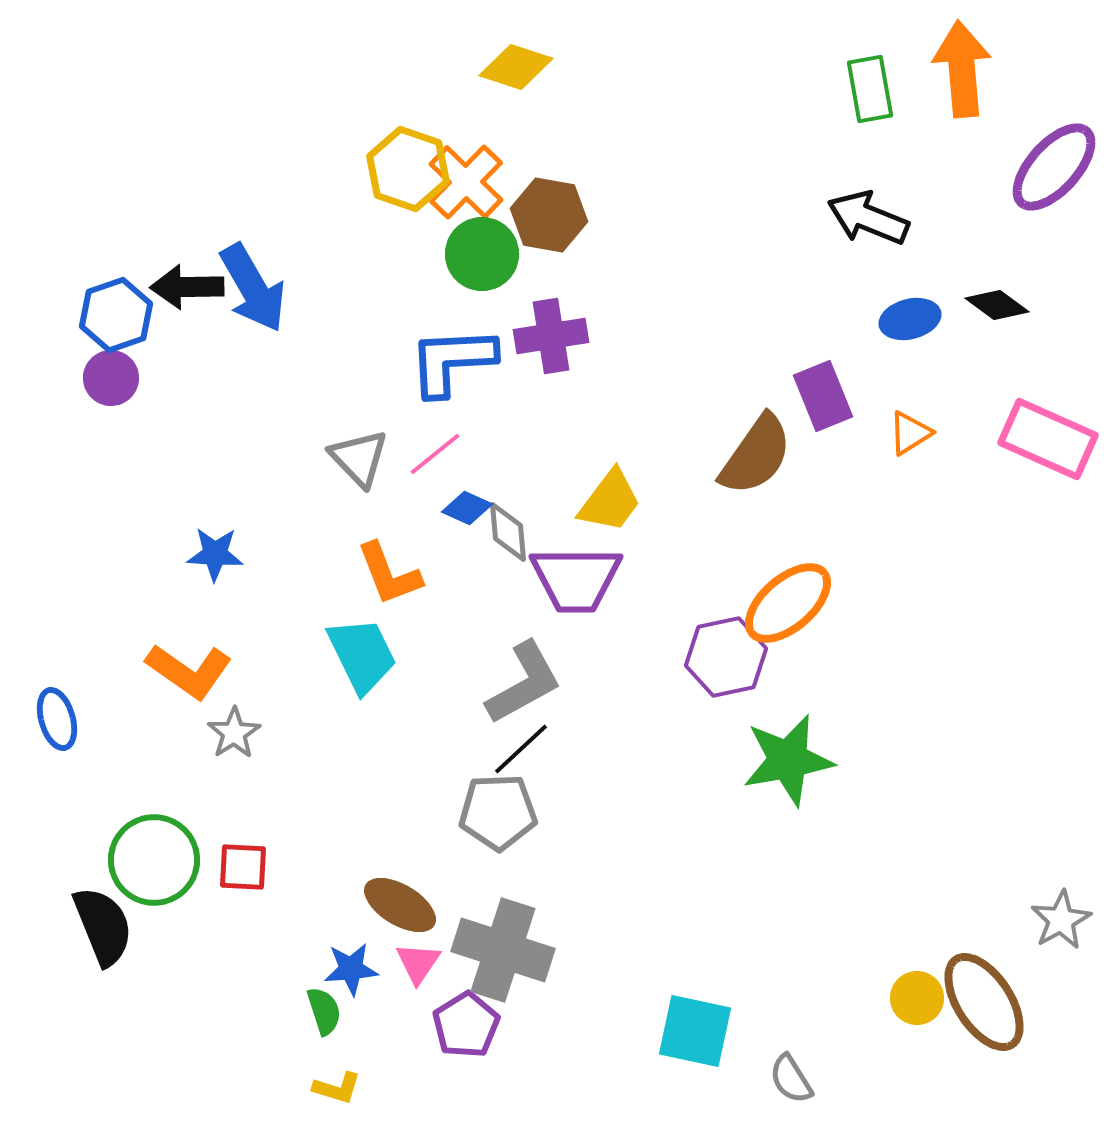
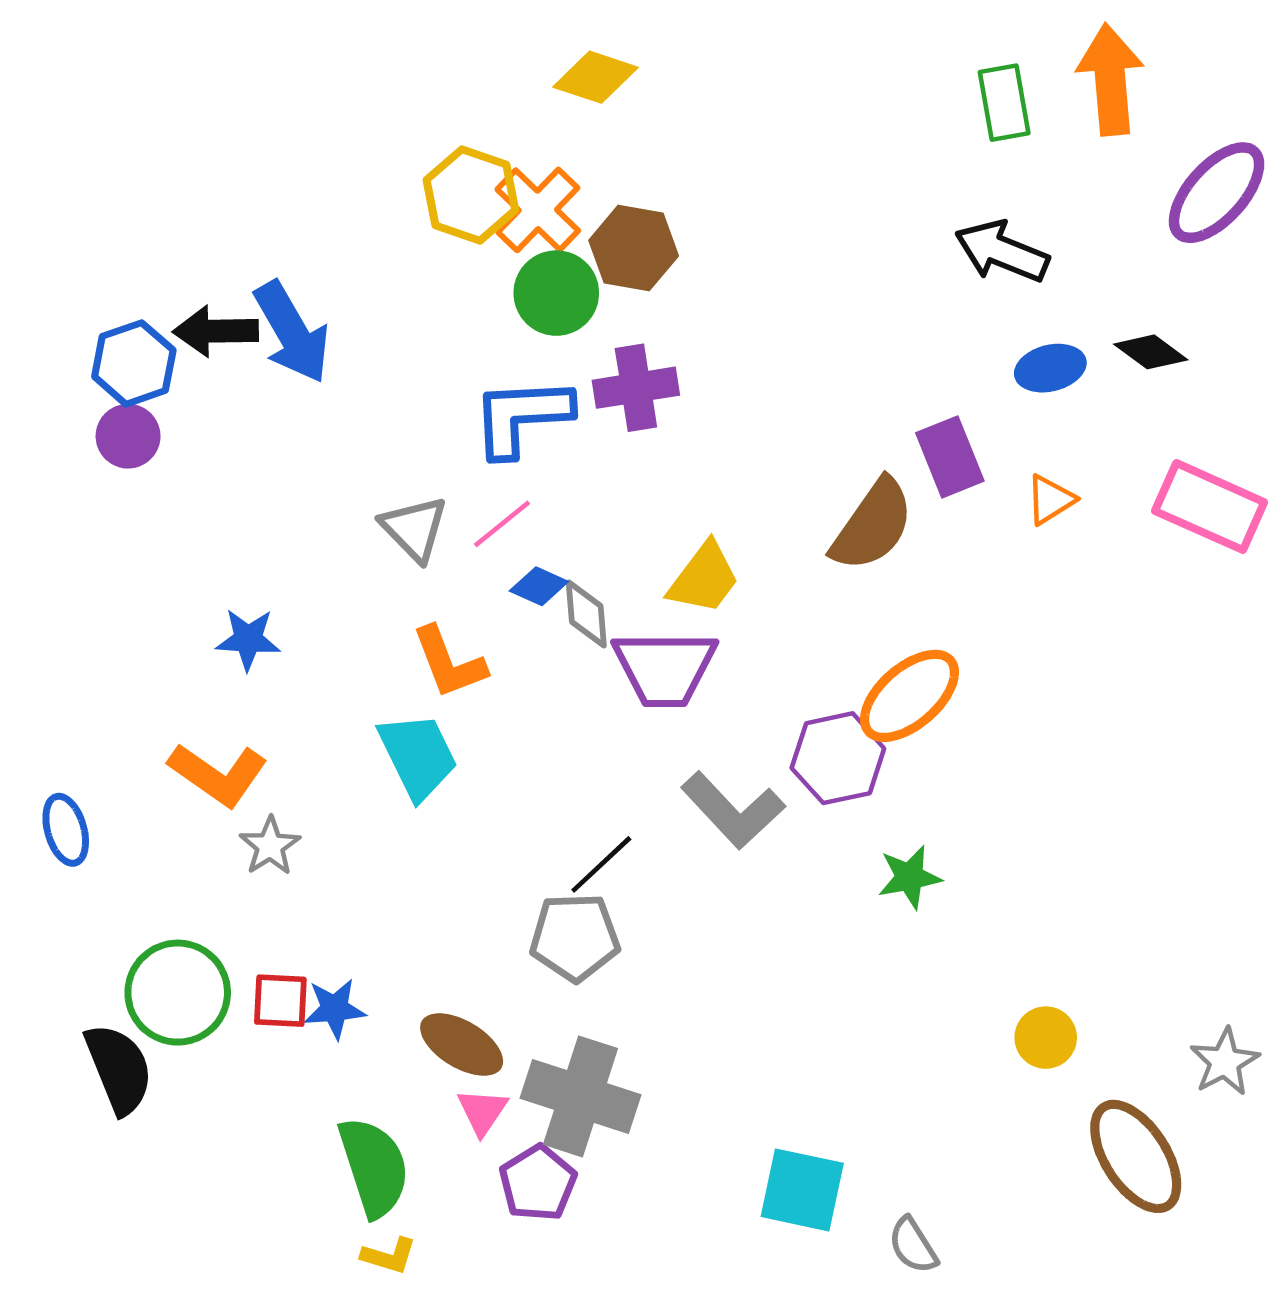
gray L-shape: (524, 683) -> (733, 810), moved, turned 76
green star: (788, 760) -> (909, 877), size x0.6
blue star: (351, 969) -> (335, 1009), moved
yellow circle: (917, 998) -> (1046, 1038), moved
green semicircle: (324, 1011) -> (374, 1167), size x1.8

